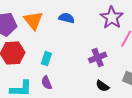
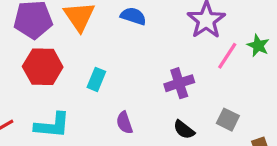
purple semicircle: (47, 83) -> (124, 123), moved

